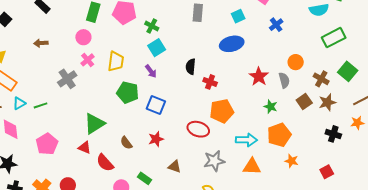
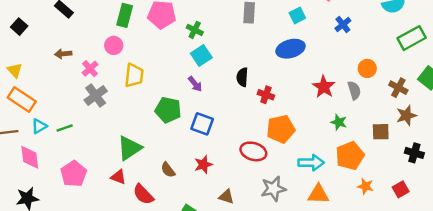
pink cross: (88, 60) -> (90, 69), moved
yellow trapezoid: (116, 61) -> (134, 75), moved
brown square: (304, 101) -> (381, 132), moved, turned 35
red square: (327, 172) -> (401, 189), moved

